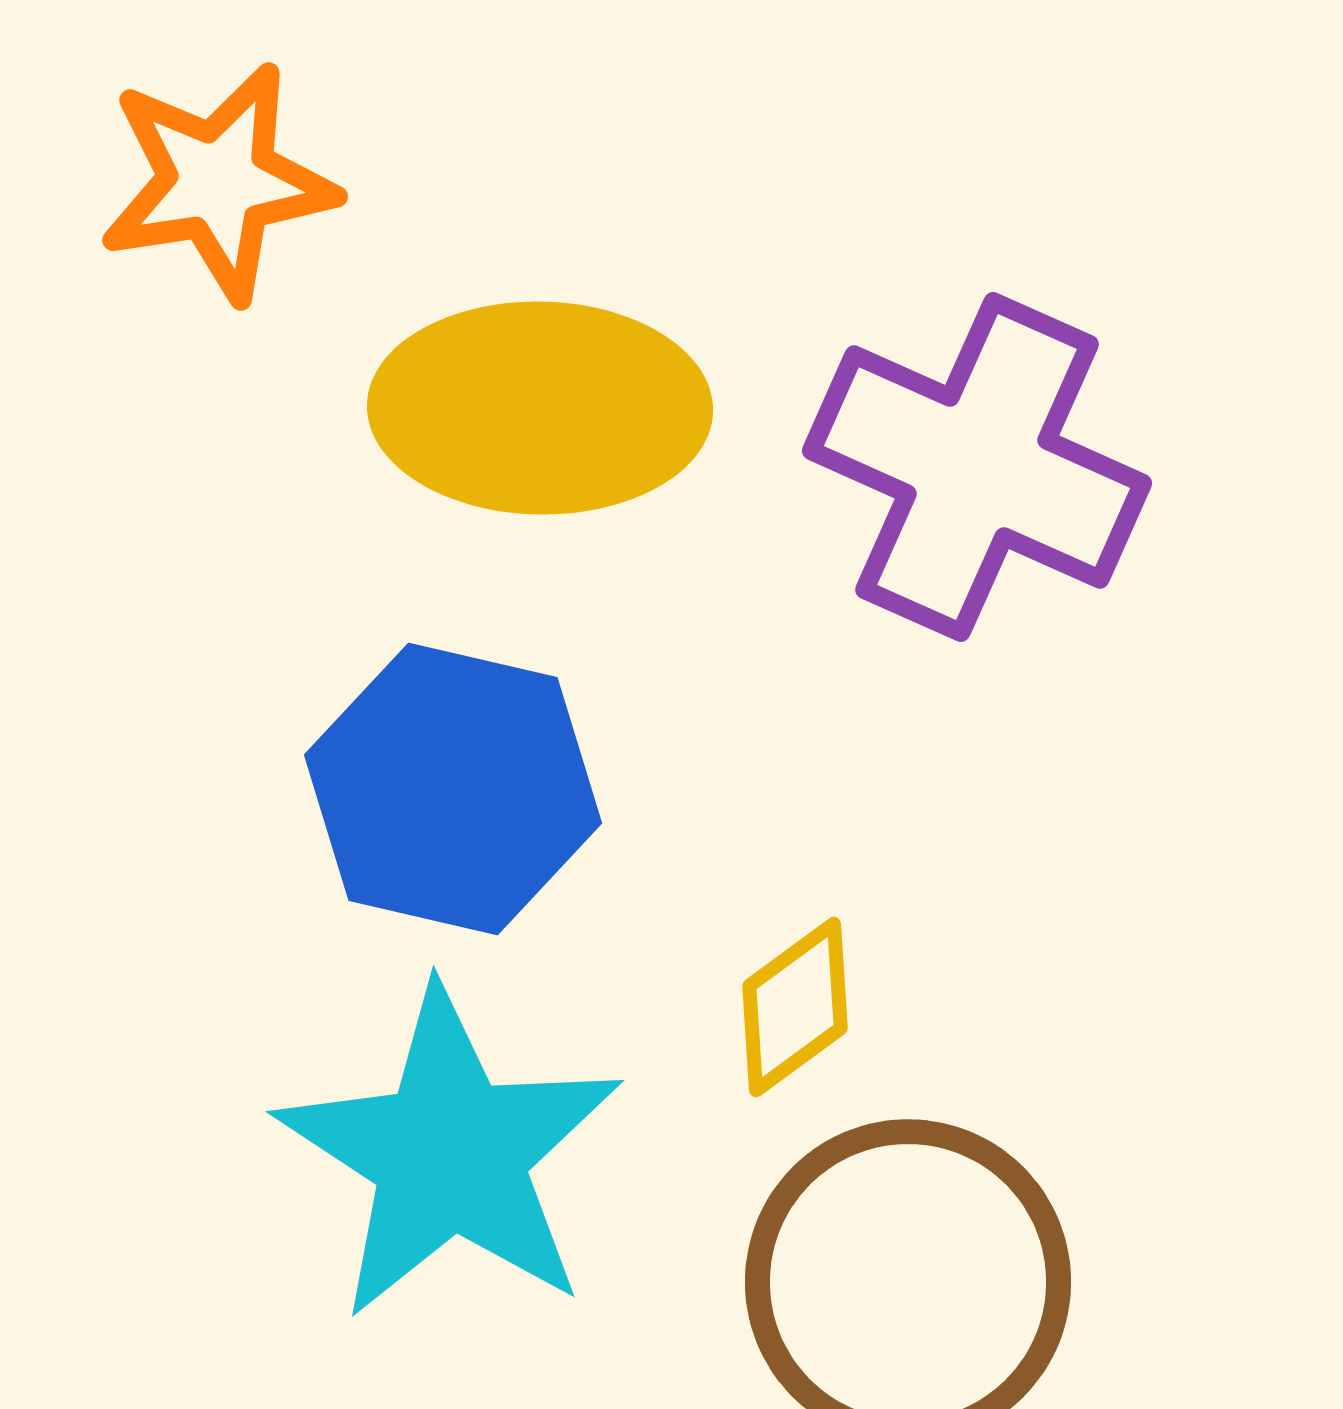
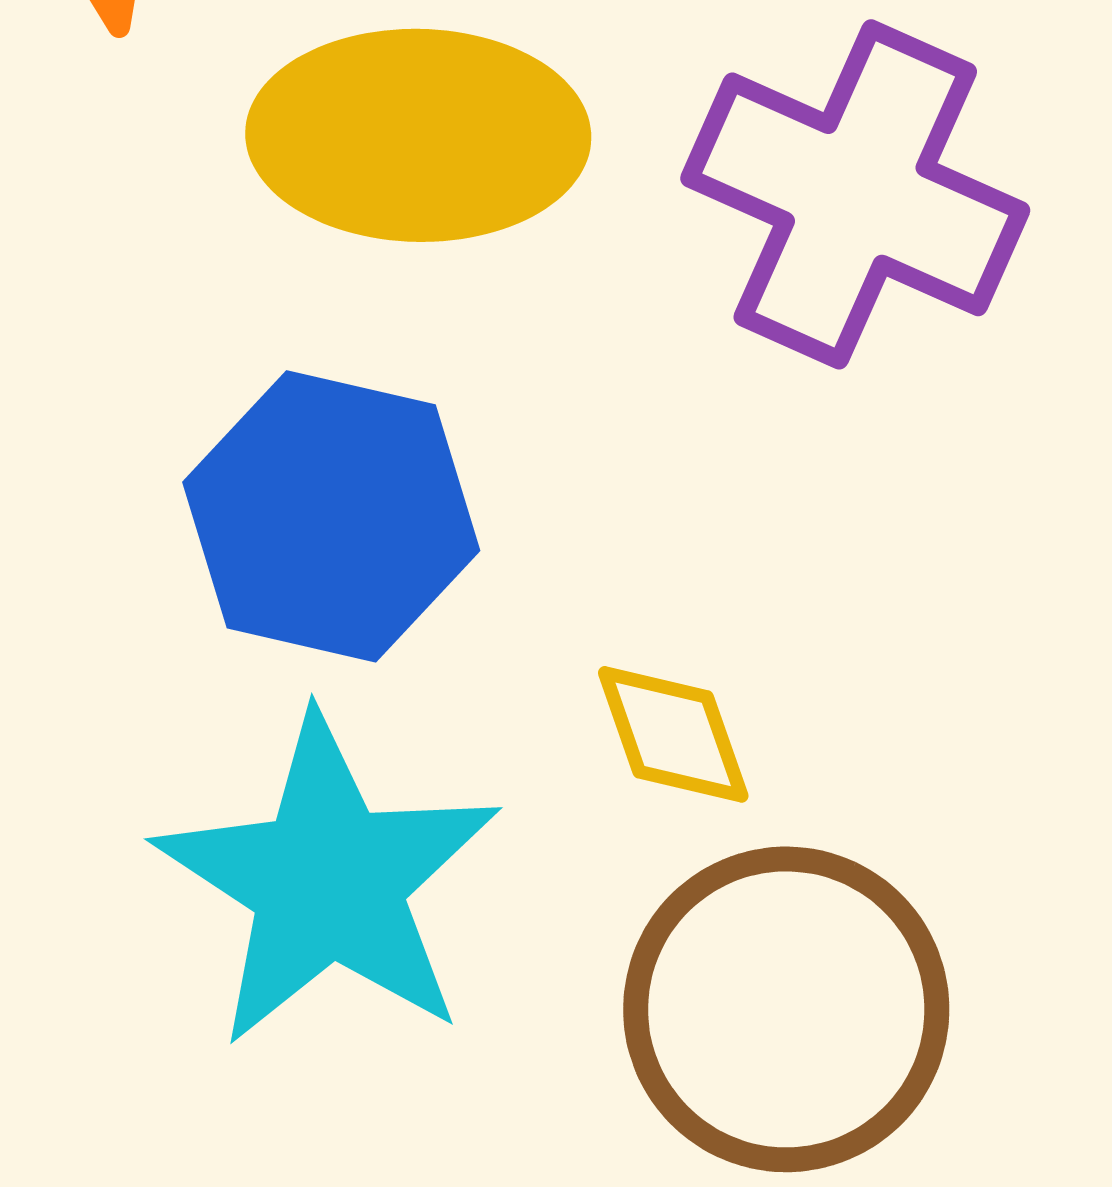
yellow diamond: (795, 1007) -> (673, 734), turned -73

